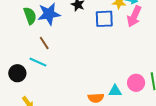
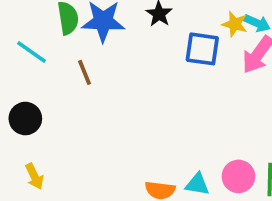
cyan line: (38, 62) -> (31, 52), moved

